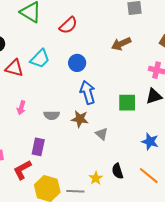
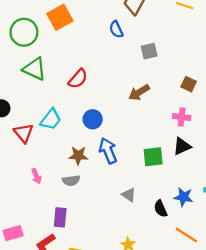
red triangle: (14, 68) -> (24, 133), turned 42
pink arrow: (21, 108) -> (36, 176), turned -32
brown star: (80, 119) -> (78, 156), moved
black semicircle: (117, 171) -> (161, 209), moved

